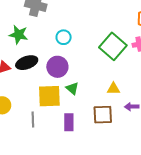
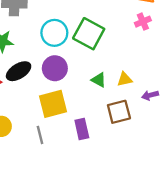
cyan circle: (64, 37) -> (54, 33), size x1.5
green square: (113, 46) -> (89, 34), moved
green triangle: (72, 88) -> (99, 80), moved

